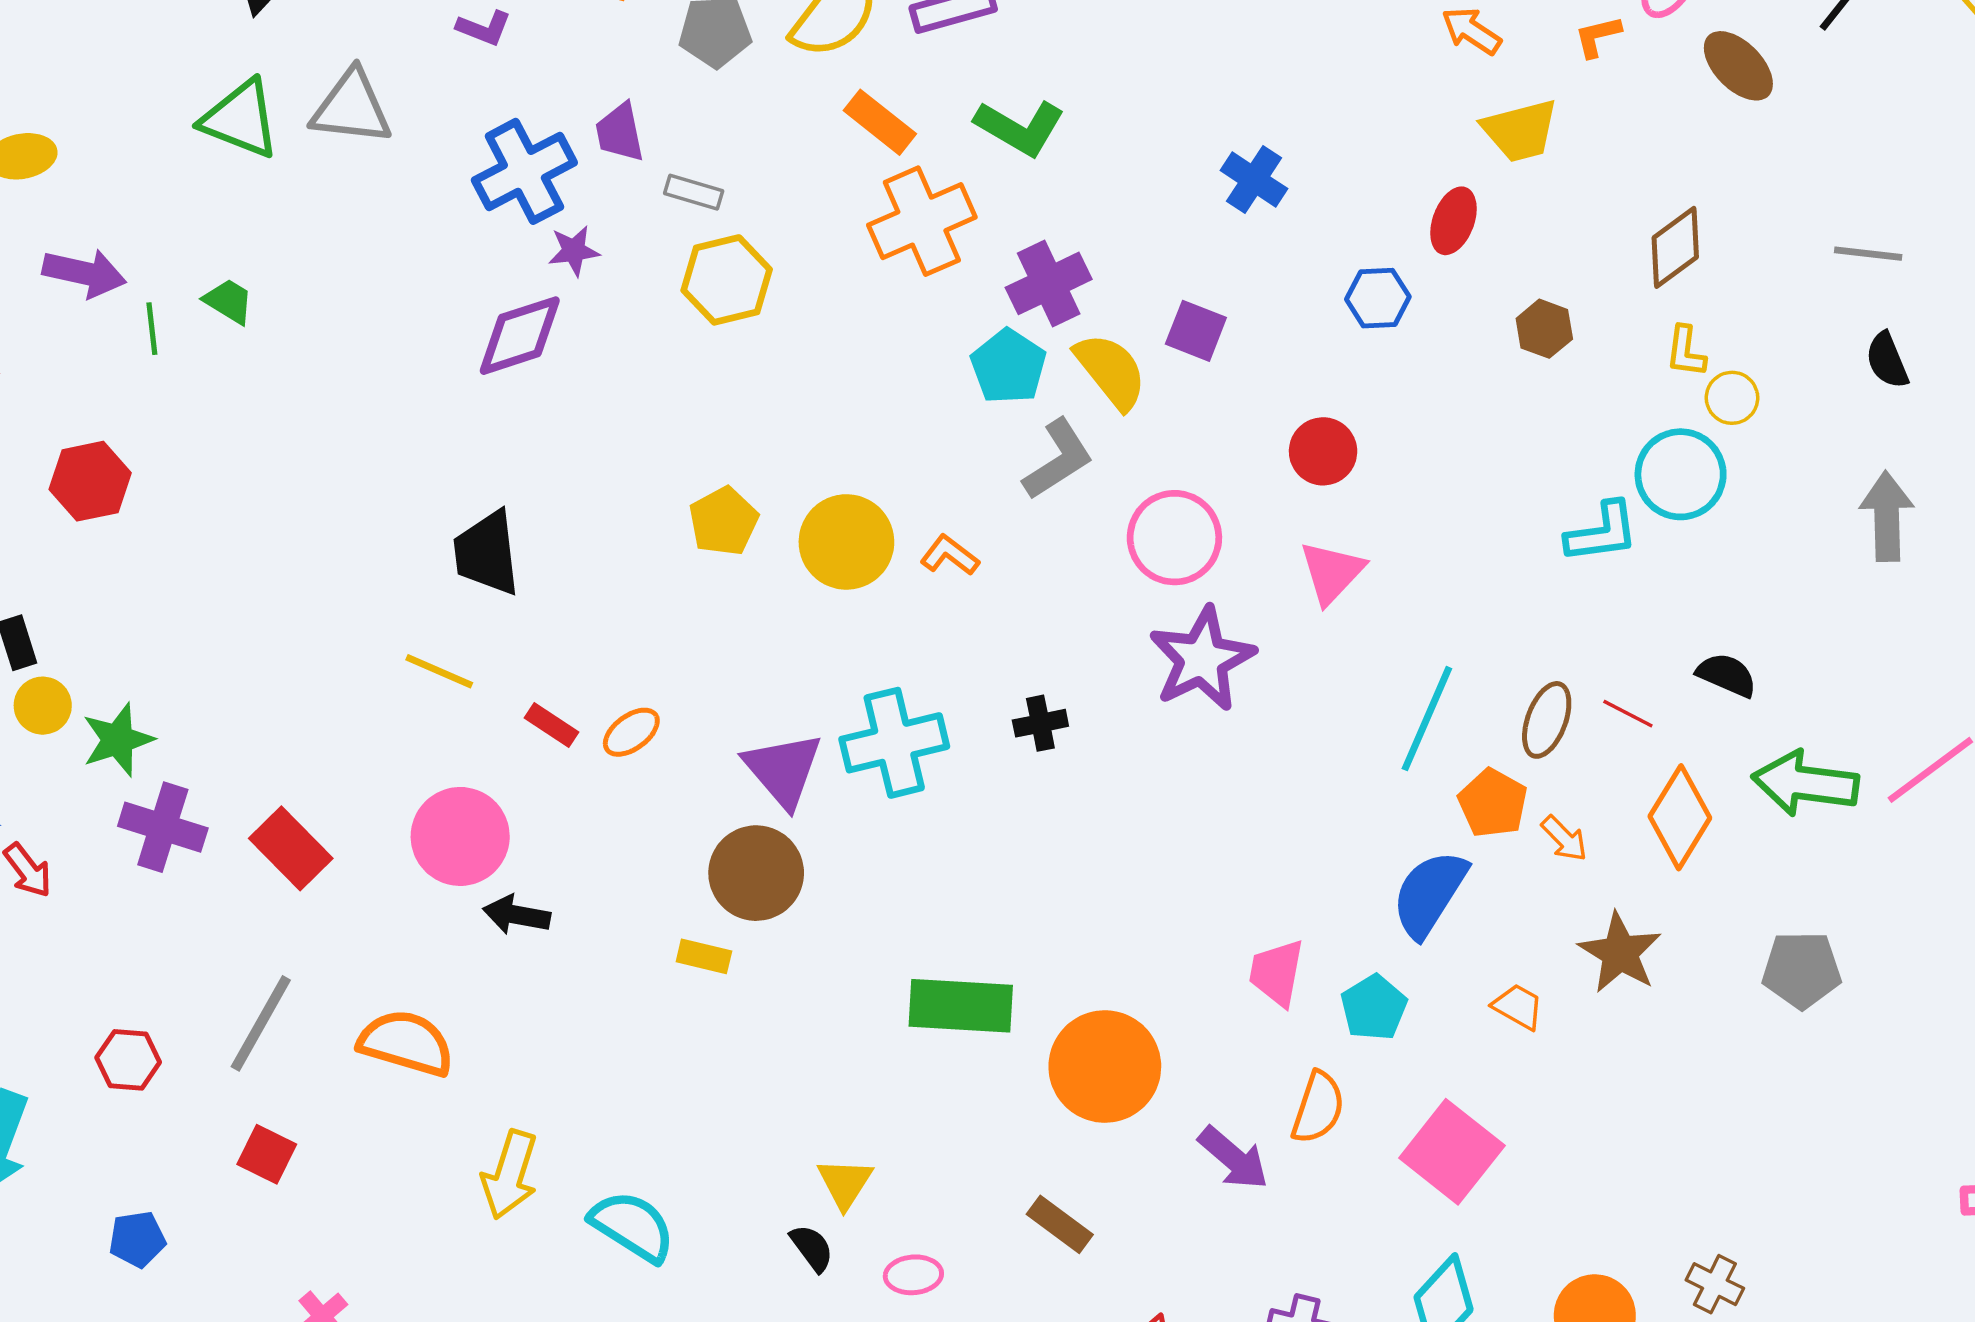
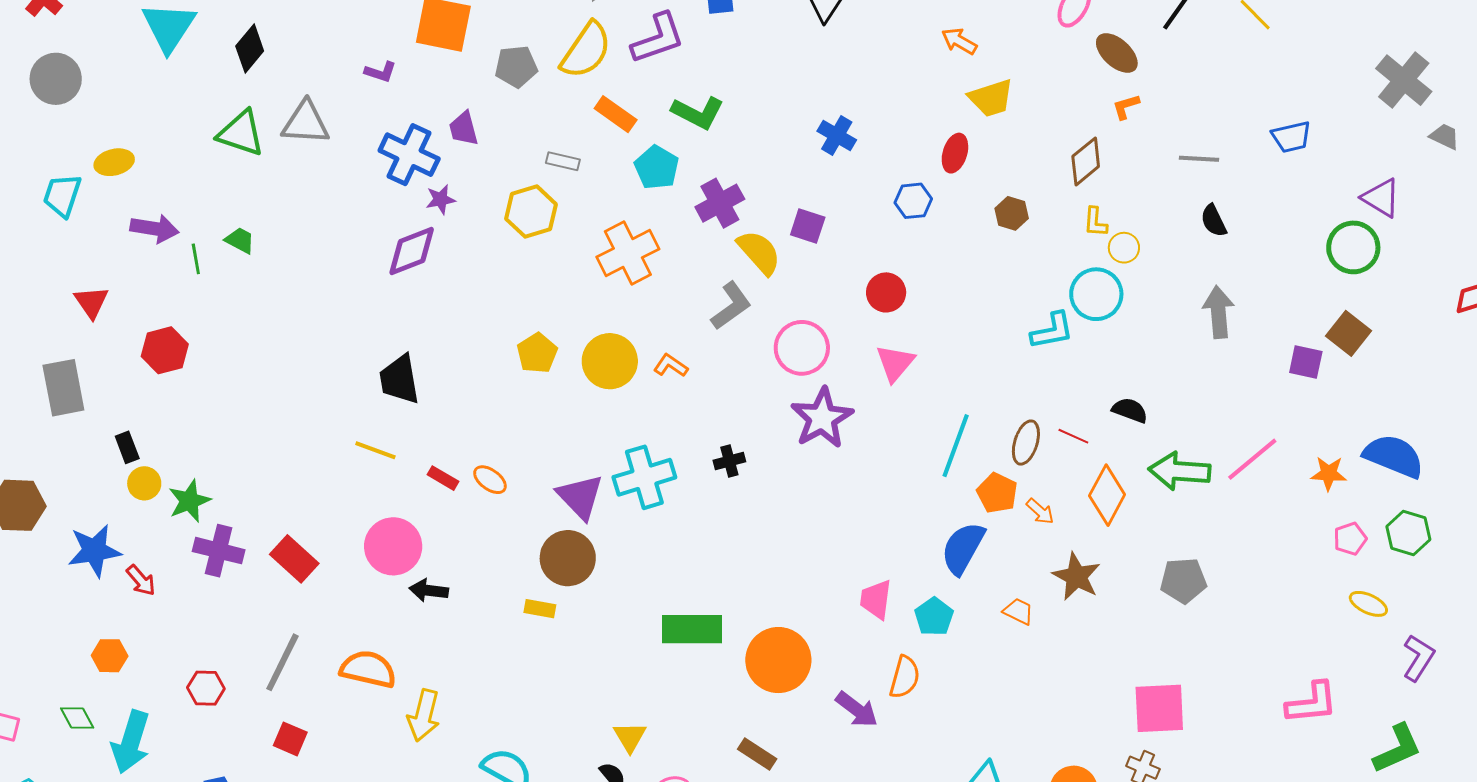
orange L-shape: (1598, 36) -> (1126, 107), moved
blue cross: (524, 171) -> (409, 155), turned -34
gray rectangle: (694, 192) -> (563, 161), moved
orange cross: (922, 221) -> (628, 253), moved
cyan pentagon: (1008, 366) -> (657, 167), moved
orange ellipse: (631, 732) -> (490, 480), turned 76
pink square: (1452, 1152) -> (1159, 708), moved, turned -38
yellow arrow: (510, 1175) -> (424, 715), moved

